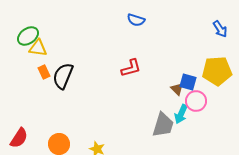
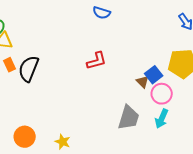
blue square: (188, 82) -> (154, 75), turned 36
cyan arrow: (181, 114) -> (162, 119), moved

